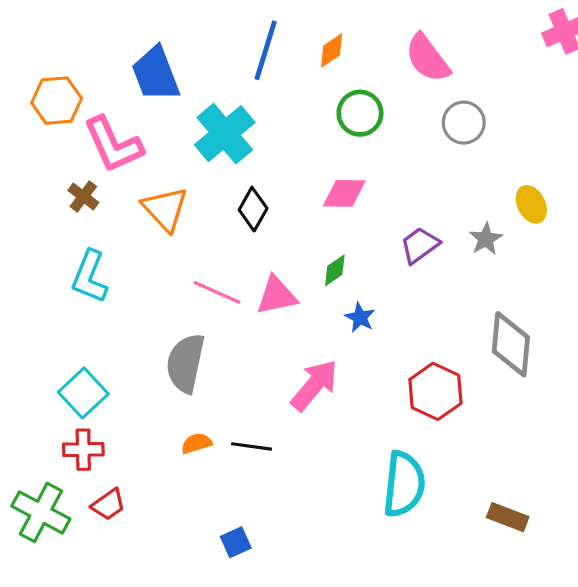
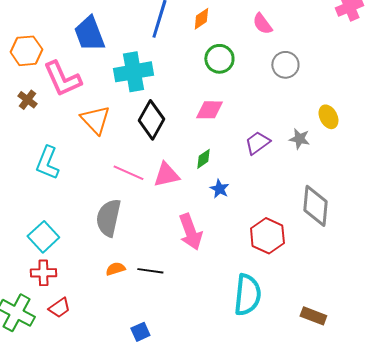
pink semicircle: (428, 58) -> (262, 24), size x0.7
cyan cross: (225, 134) -> (133, 72), turned 30
brown cross: (83, 196) -> (27, 100), moved
black diamond: (253, 209) -> (151, 120), size x1.4
gray star: (486, 239) -> (299, 139), turned -30
pink arrow: (314, 385) -> (190, 232), turned 120

